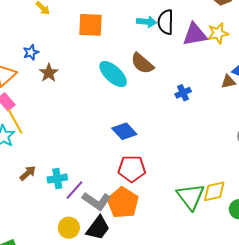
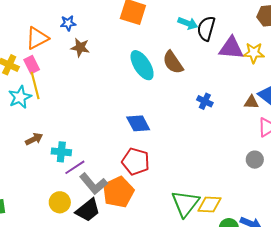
brown star: (49, 73) -> (80, 48), turned 30
blue cross: (183, 93) -> (205, 101), turned 35

